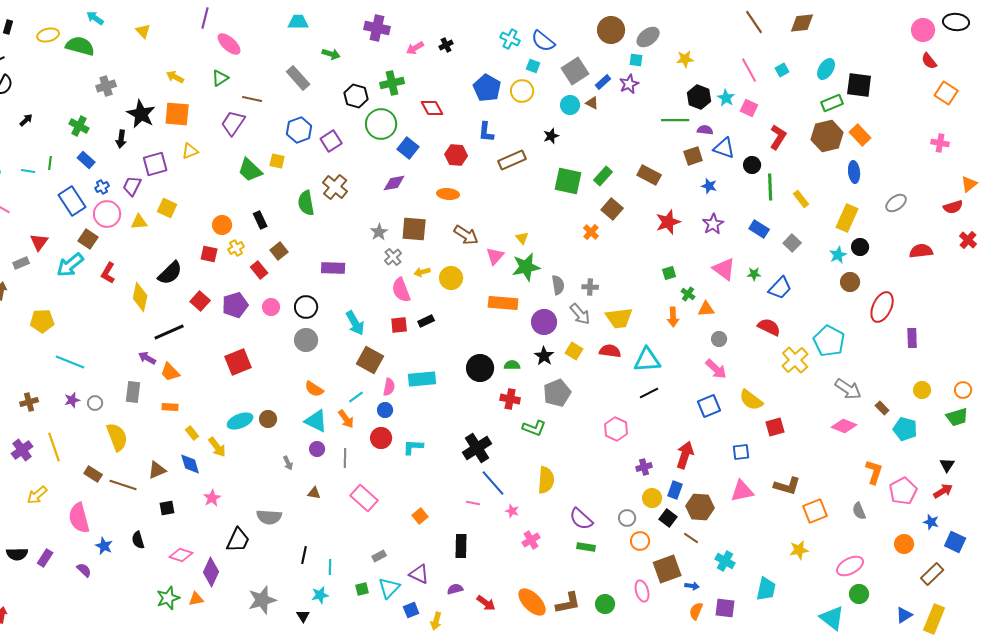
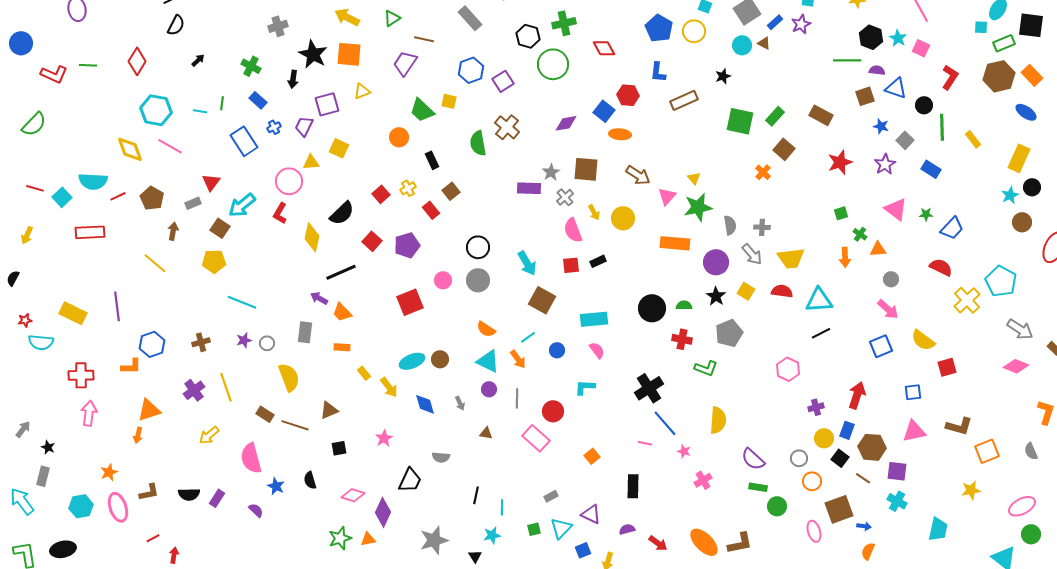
cyan square: (782, 70) -> (981, 27), moved, turned 32
yellow arrow: (175, 77) -> (347, 17), size x1.4
blue square: (408, 148) -> (604, 111), moved
blue ellipse: (854, 172) -> (1026, 112), turned -50
pink circle: (107, 214) -> (289, 181), moved
orange circle: (222, 225) -> (399, 137), moved
brown square: (88, 239) -> (220, 228), moved
gray square: (792, 243) -> (905, 140), moved
red square: (209, 254) -> (381, 194), turned 36
purple rectangle: (333, 268) -> (529, 188), moved
yellow arrow: (422, 272) -> (594, 212), turned -105
pink circle: (271, 307) -> (443, 280), moved
pink semicircle: (389, 387) -> (597, 350), moved, turned -48
red circle: (381, 438) -> (553, 411), moved
blue diamond: (190, 464) -> (425, 404), moved
gray semicircle: (269, 517) -> (441, 457), size x0.7
green circle: (605, 604) -> (777, 506), moved
purple square: (725, 608) -> (897, 471), moved

